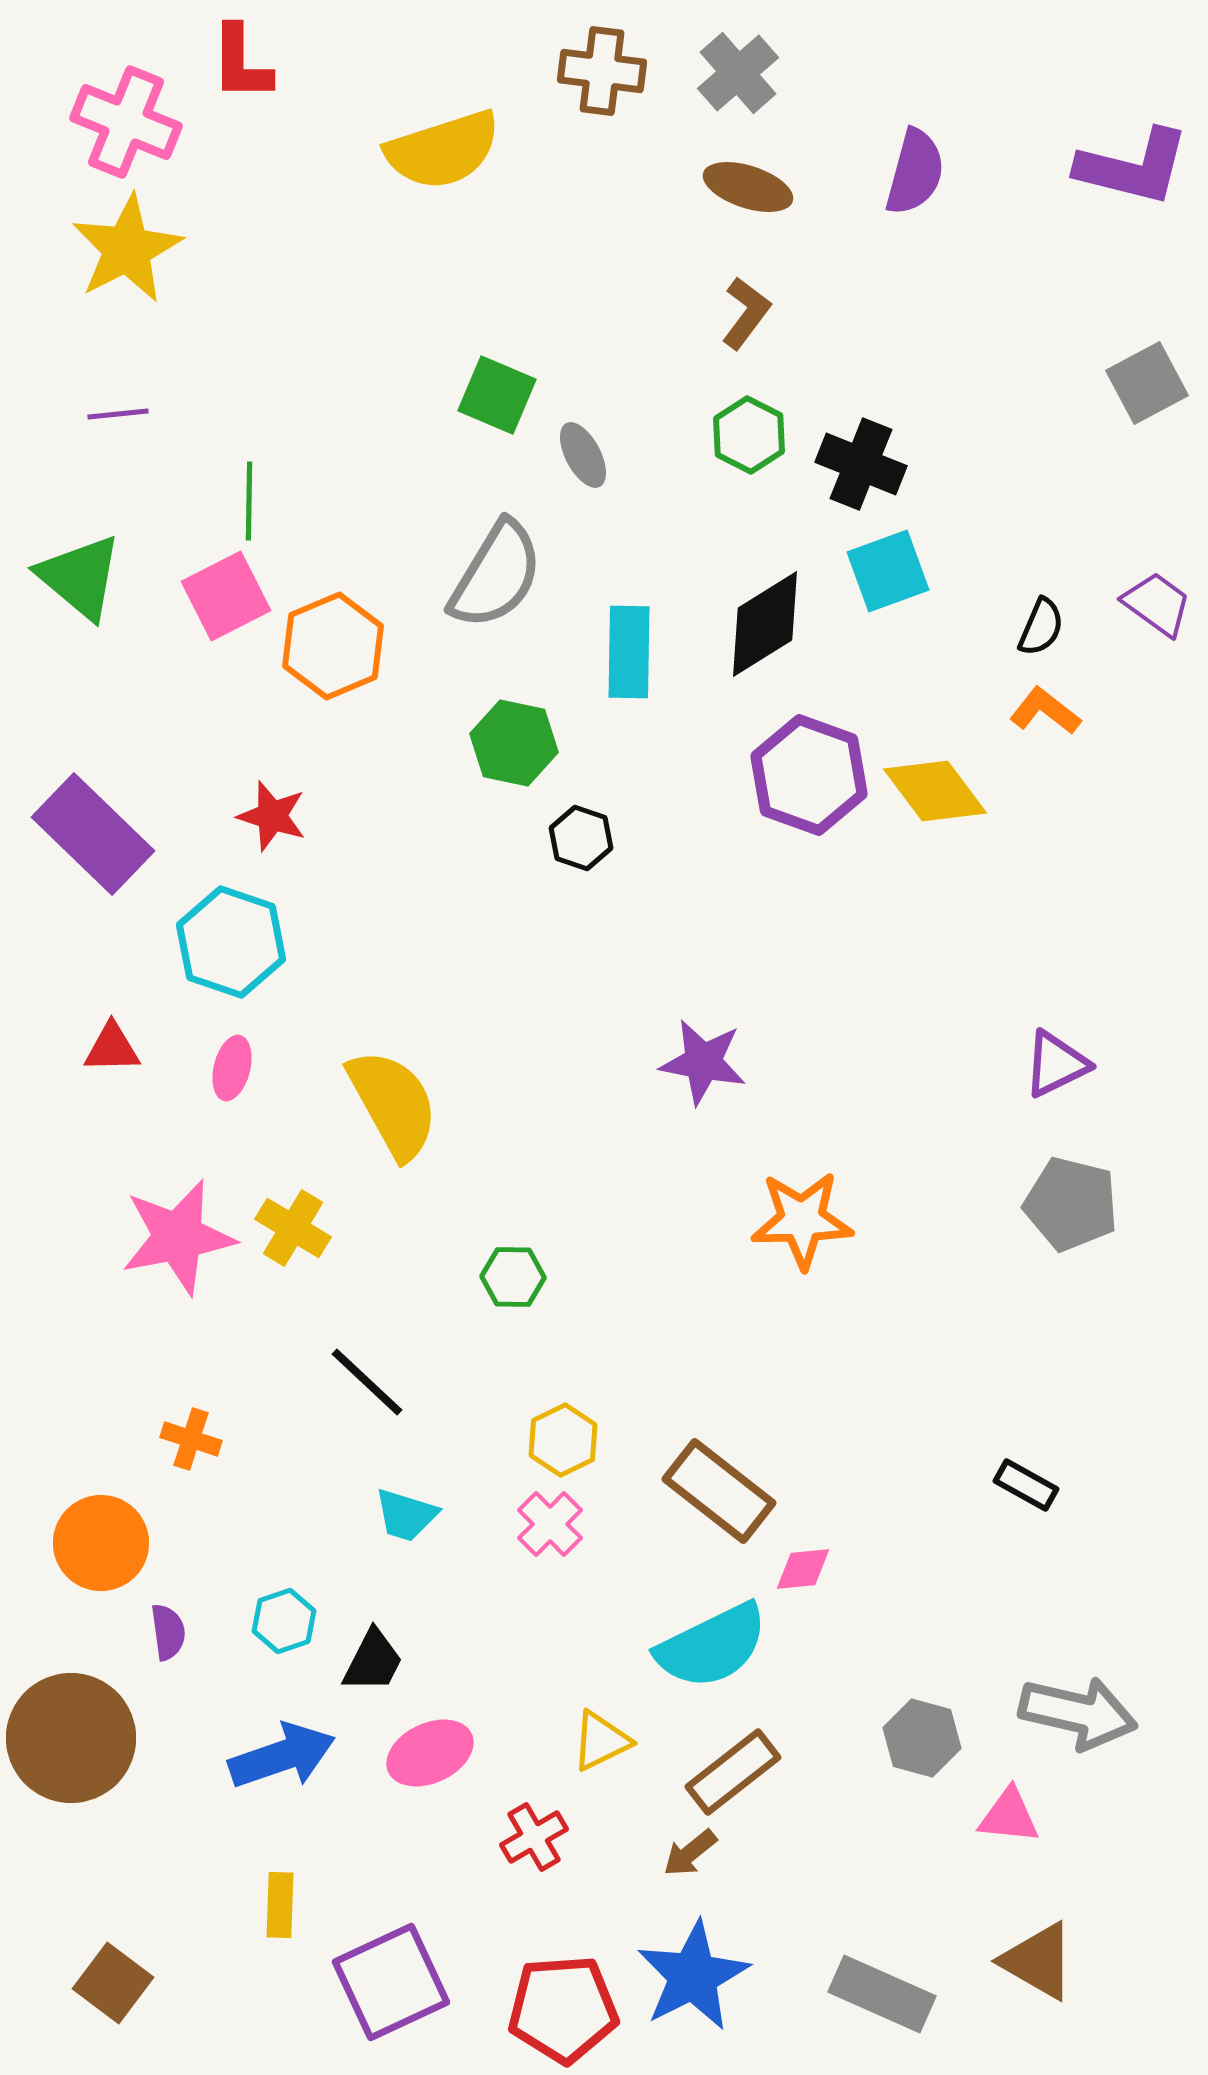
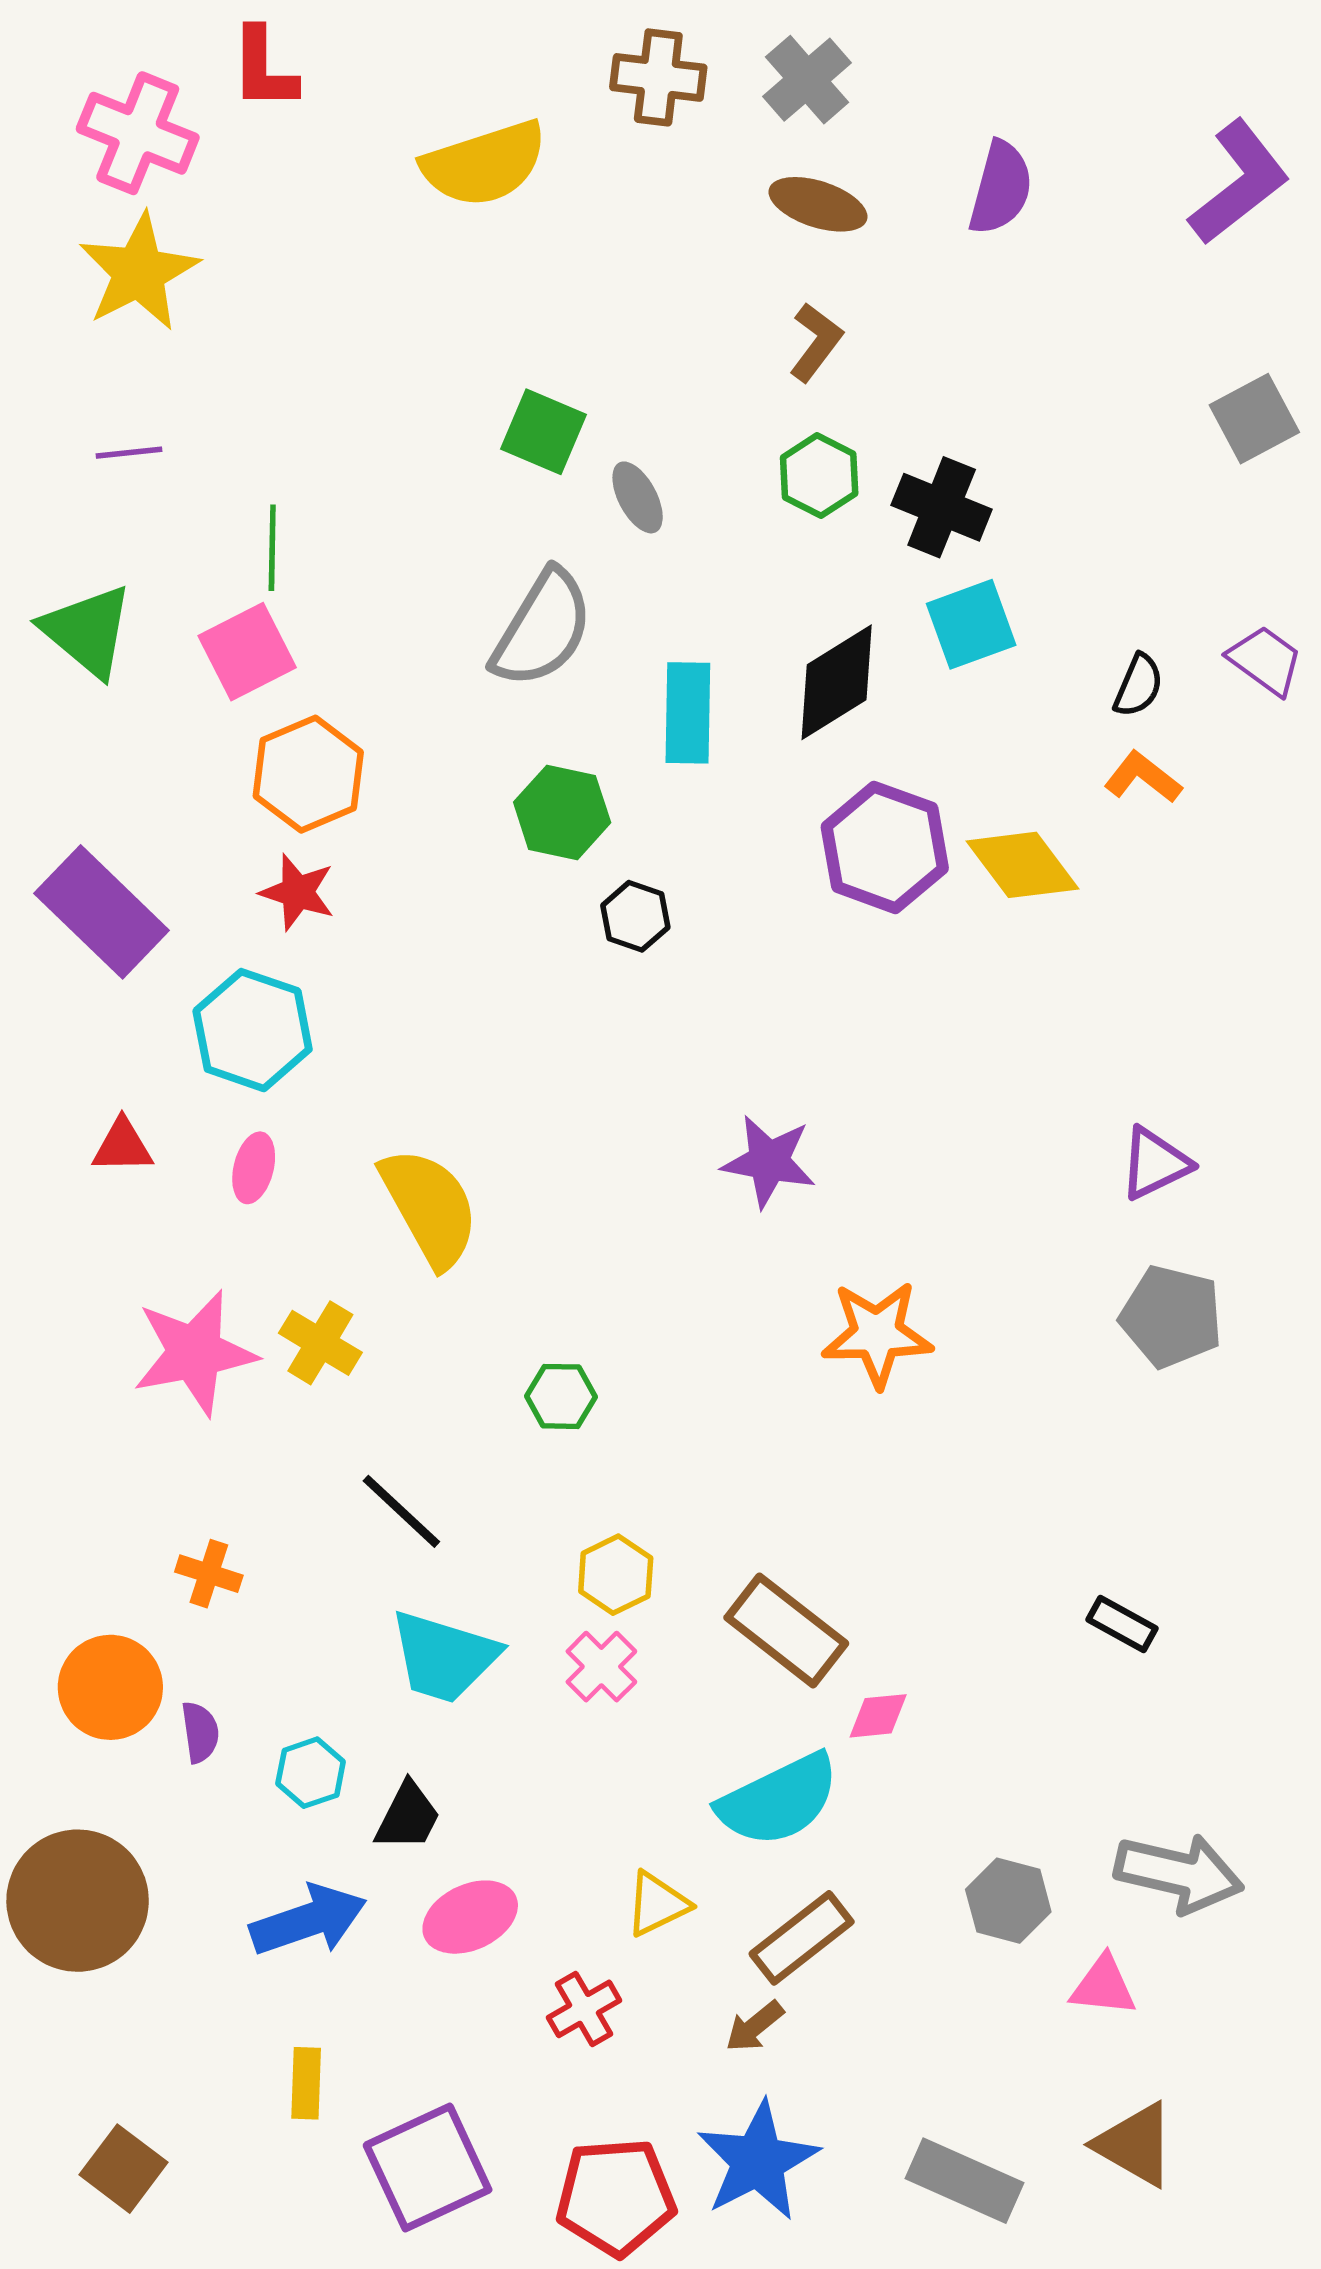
purple L-shape: (1133, 167) -> (1239, 182), turned -52
orange hexagon: (333, 646) -> (308, 774), moved
cyan trapezoid: (406, 1515) -> (444, 1657), size x1.6
purple semicircle: (168, 1632) -> (200, 1732), moved

